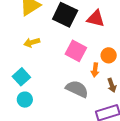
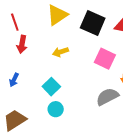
gray semicircle: (77, 89) -> (107, 97), turned -50

